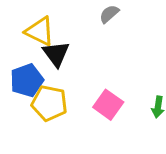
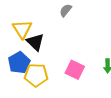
yellow triangle: (40, 31) -> (22, 29), turned 40

